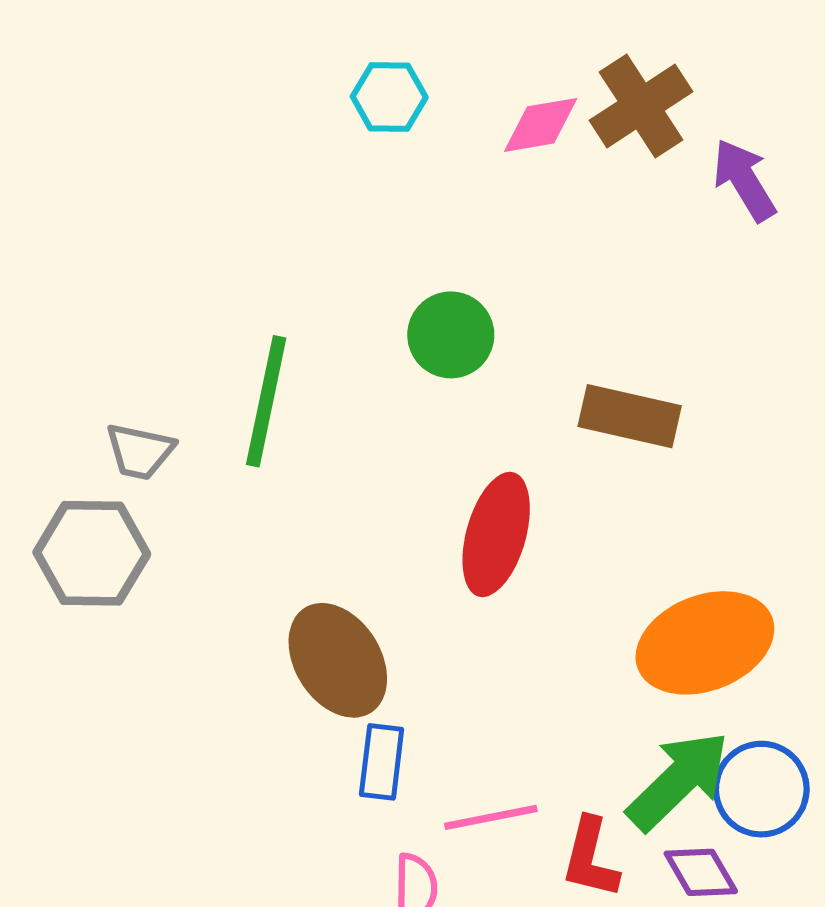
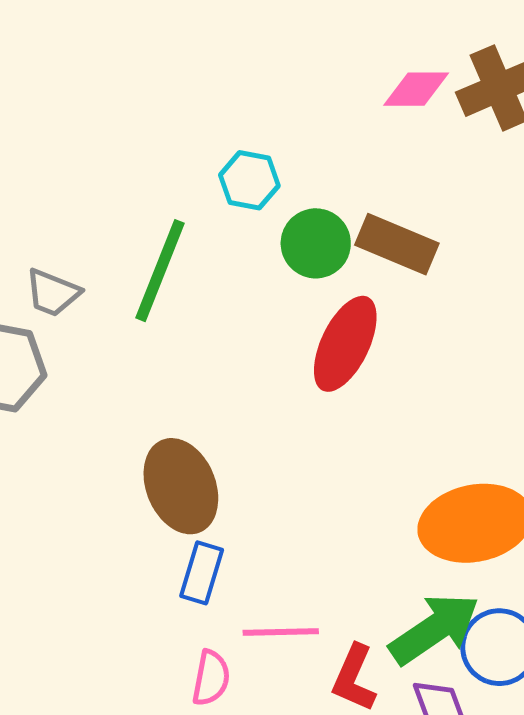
cyan hexagon: (389, 97) -> (249, 180), moved
brown rectangle: (630, 416) -> (397, 244), moved
red ellipse: (496, 534) -> (345, 344), moved

